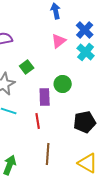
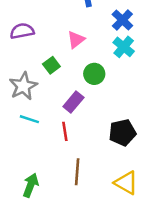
pink triangle: (59, 41) -> (76, 40), moved
green circle: (63, 84) -> (94, 74), moved
purple rectangle: (45, 97) -> (73, 102), turned 42

